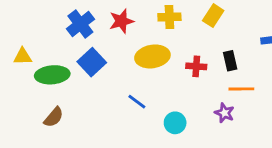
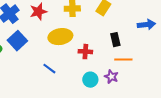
red cross: (196, 66) -> (85, 52), moved
cyan circle: (175, 123) -> (90, 80), moved

